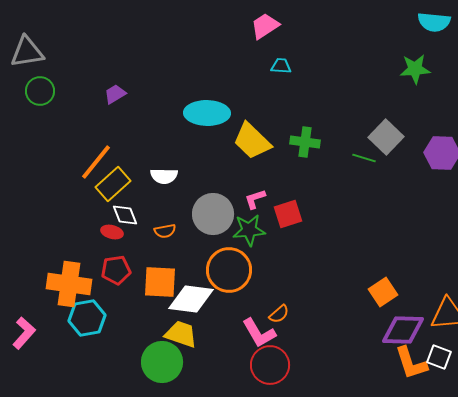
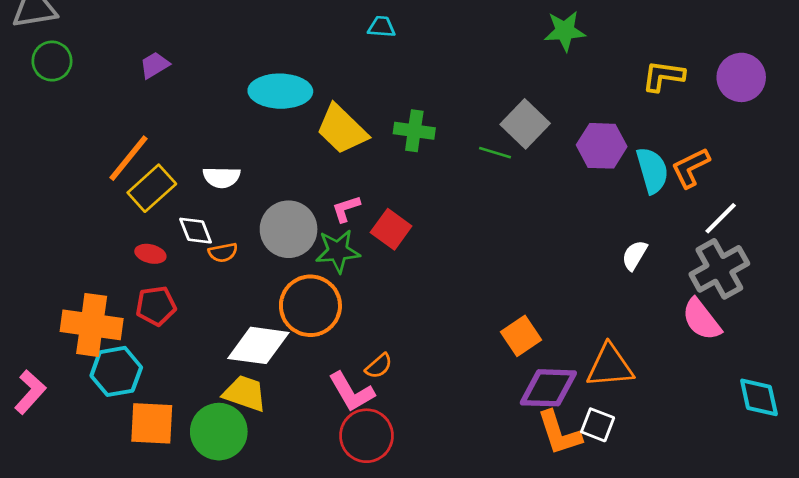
red square: (288, 214) -> (391, 229), turned -36
white diamond: (125, 215) -> (196, 231), moved
orange square: (160, 282) -> (152, 423), moved

